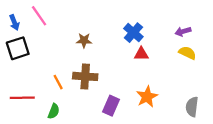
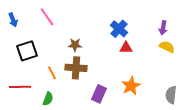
pink line: (39, 16) -> (47, 17), moved
purple arrow: (183, 31) -> (163, 28), turned -64
brown star: (84, 40) -> (75, 45), moved
black square: (18, 48) -> (27, 51), moved

